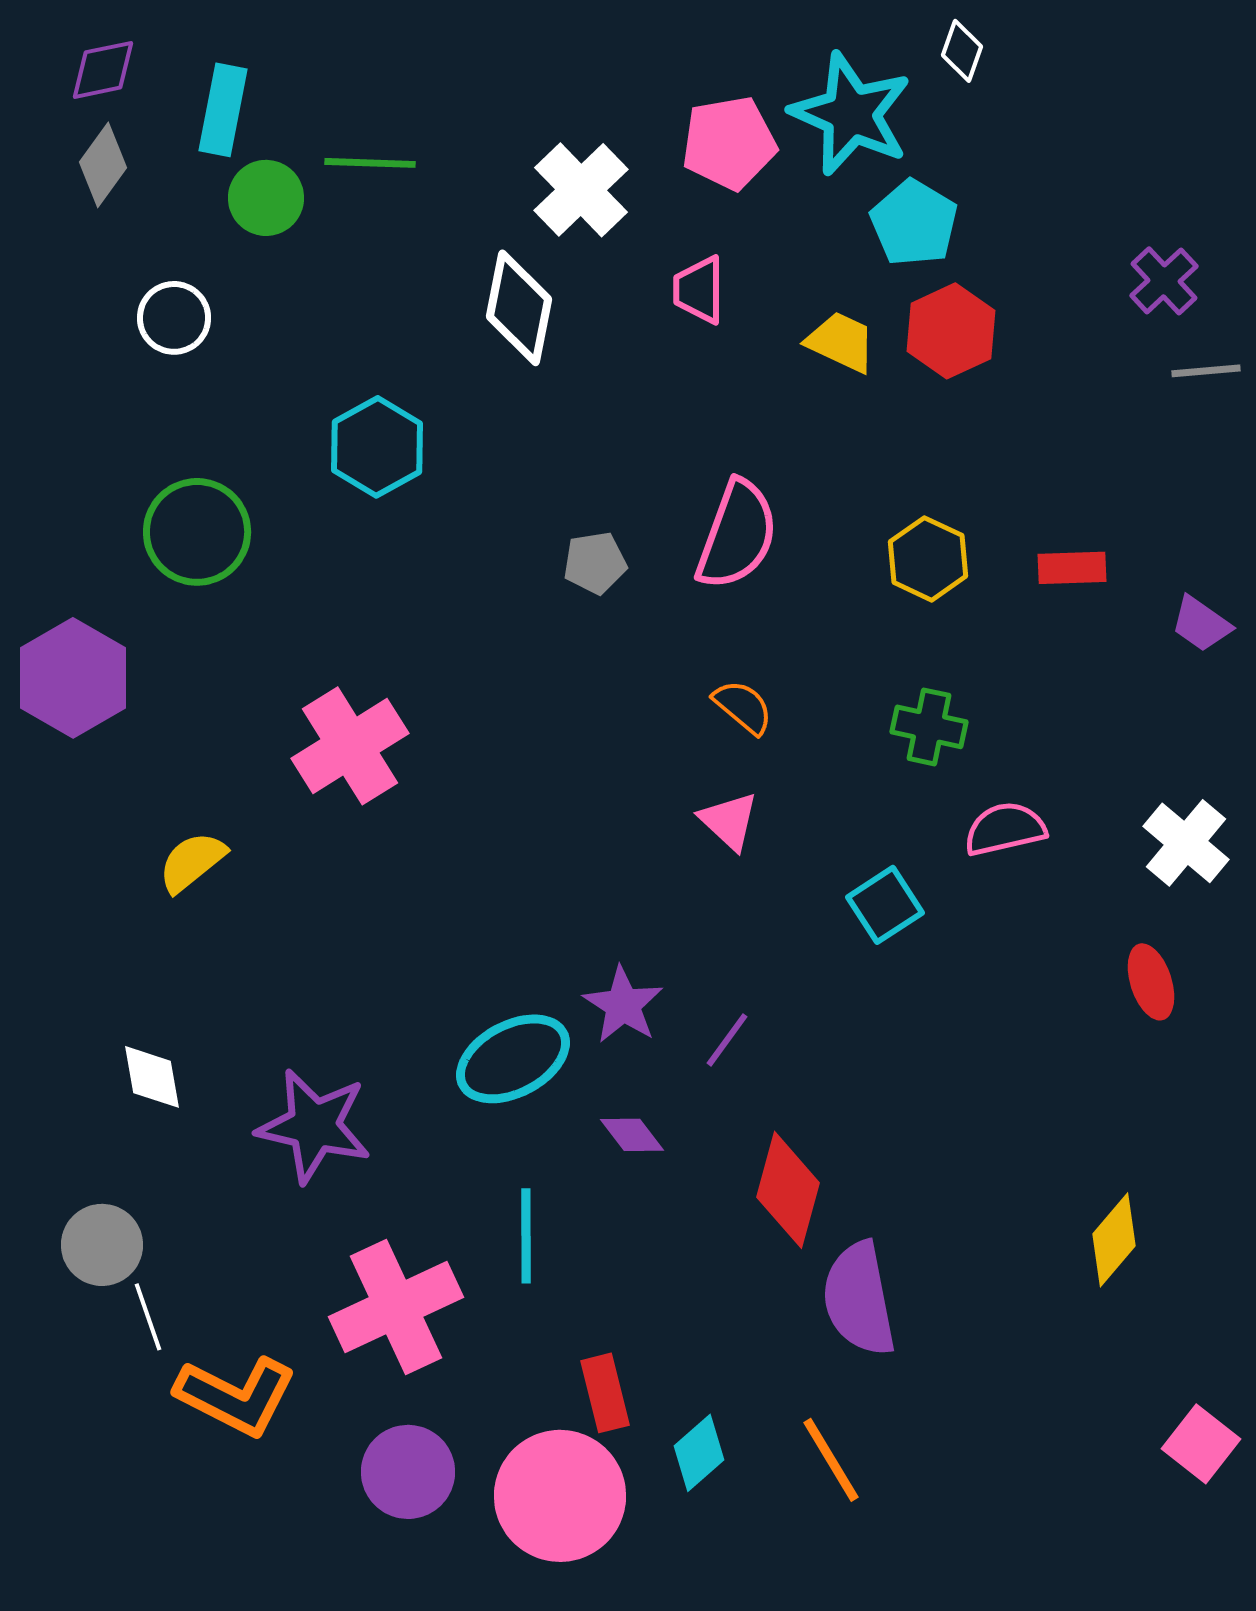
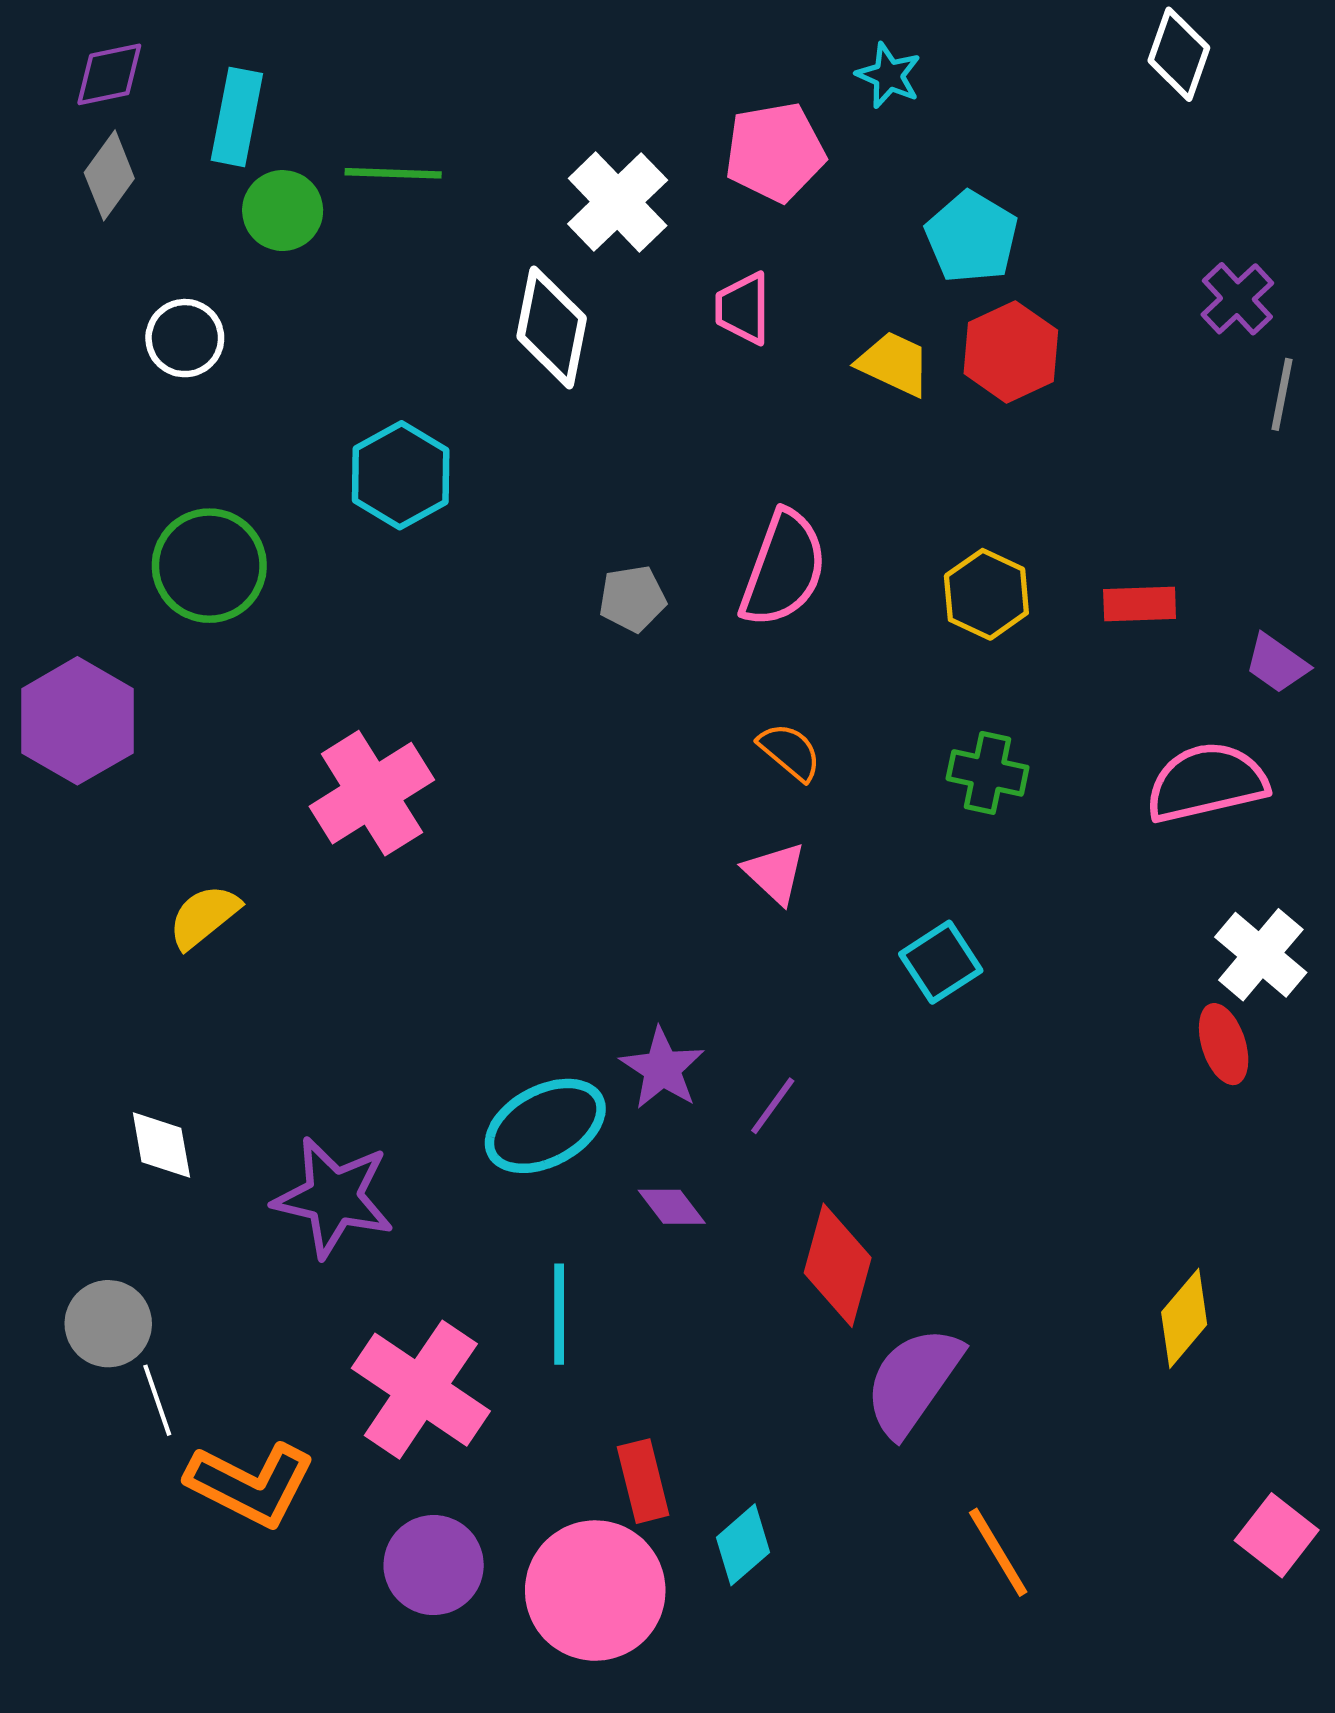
white diamond: (962, 51) -> (1179, 54), moved, size x1.4
cyan star: (851, 114) -> (889, 75), moved, size x0.5
gray line: (1206, 371) -> (1282, 394), turned -74
pink semicircle: (1005, 829) -> (1207, 783), moved, size x1.4
white cross: (1186, 843) -> (1261, 955), moved
purple semicircle: (859, 1299) -> (913, 1381), turned 46
pink cross: (396, 1307) -> (421, 1390), turned -31
orange line: (831, 1460) -> (998, 1552), moved

